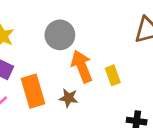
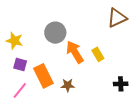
brown star: (69, 98) -> (68, 85), moved

